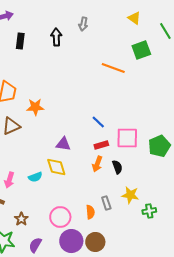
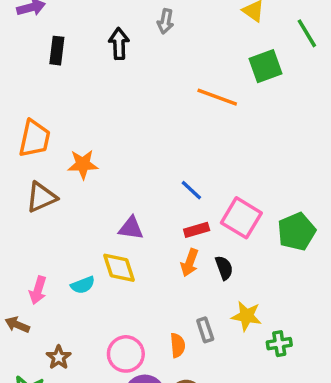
pink square: (127, 138) -> (241, 218), turned 30

